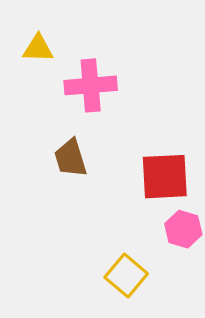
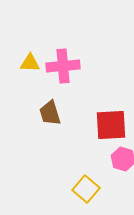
yellow triangle: (38, 48) -> (30, 63), moved

